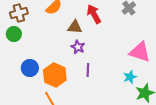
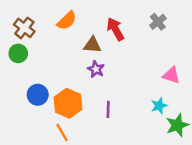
brown cross: (19, 13) -> (24, 28), turned -36
pink triangle: (140, 52) -> (171, 75), size x0.7
purple line: (88, 70) -> (108, 109), moved

